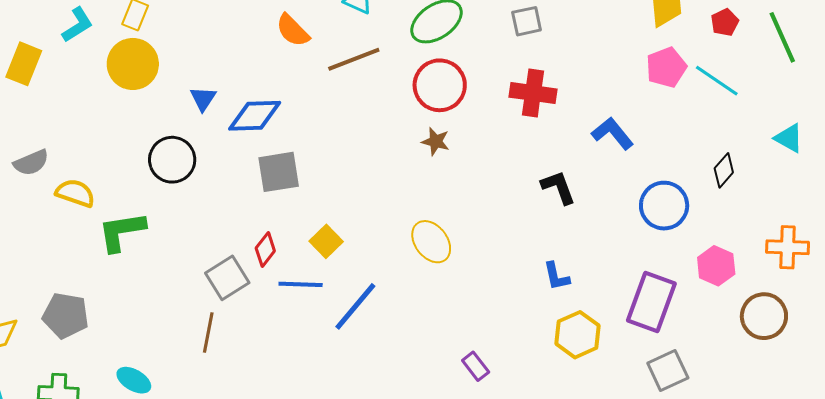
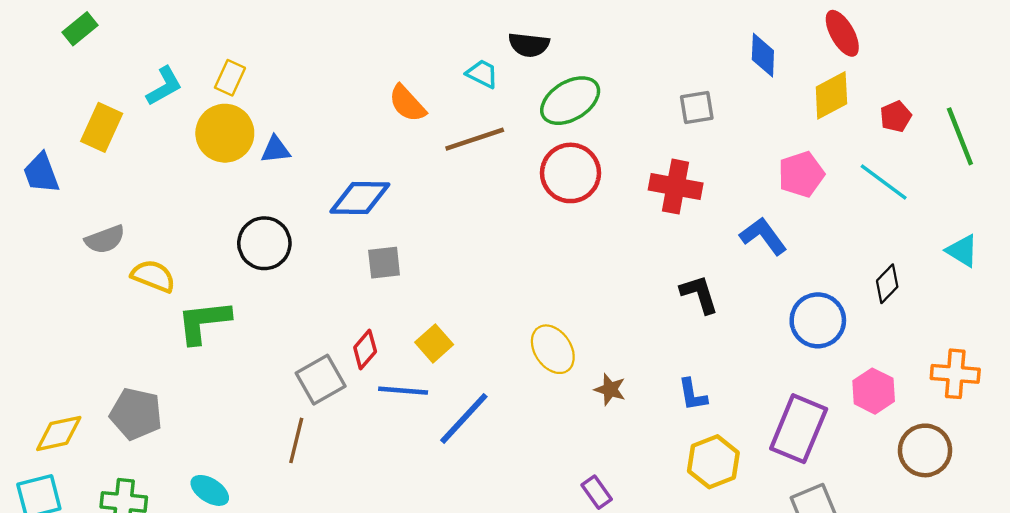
gray square: (527, 21) -> (697, 108), moved
pink pentagon: (666, 67) -> (801, 174), moved
blue triangle: (203, 99) -> (276, 150), moved, turned 48
brown star: (436, 141) -> (610, 389), moved
gray square: (279, 172) -> (384, 263), size x0.7

